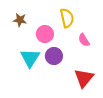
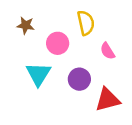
purple circle: (54, 56) -> (79, 79), moved
red triangle: (84, 78) -> (108, 100), turned 35

